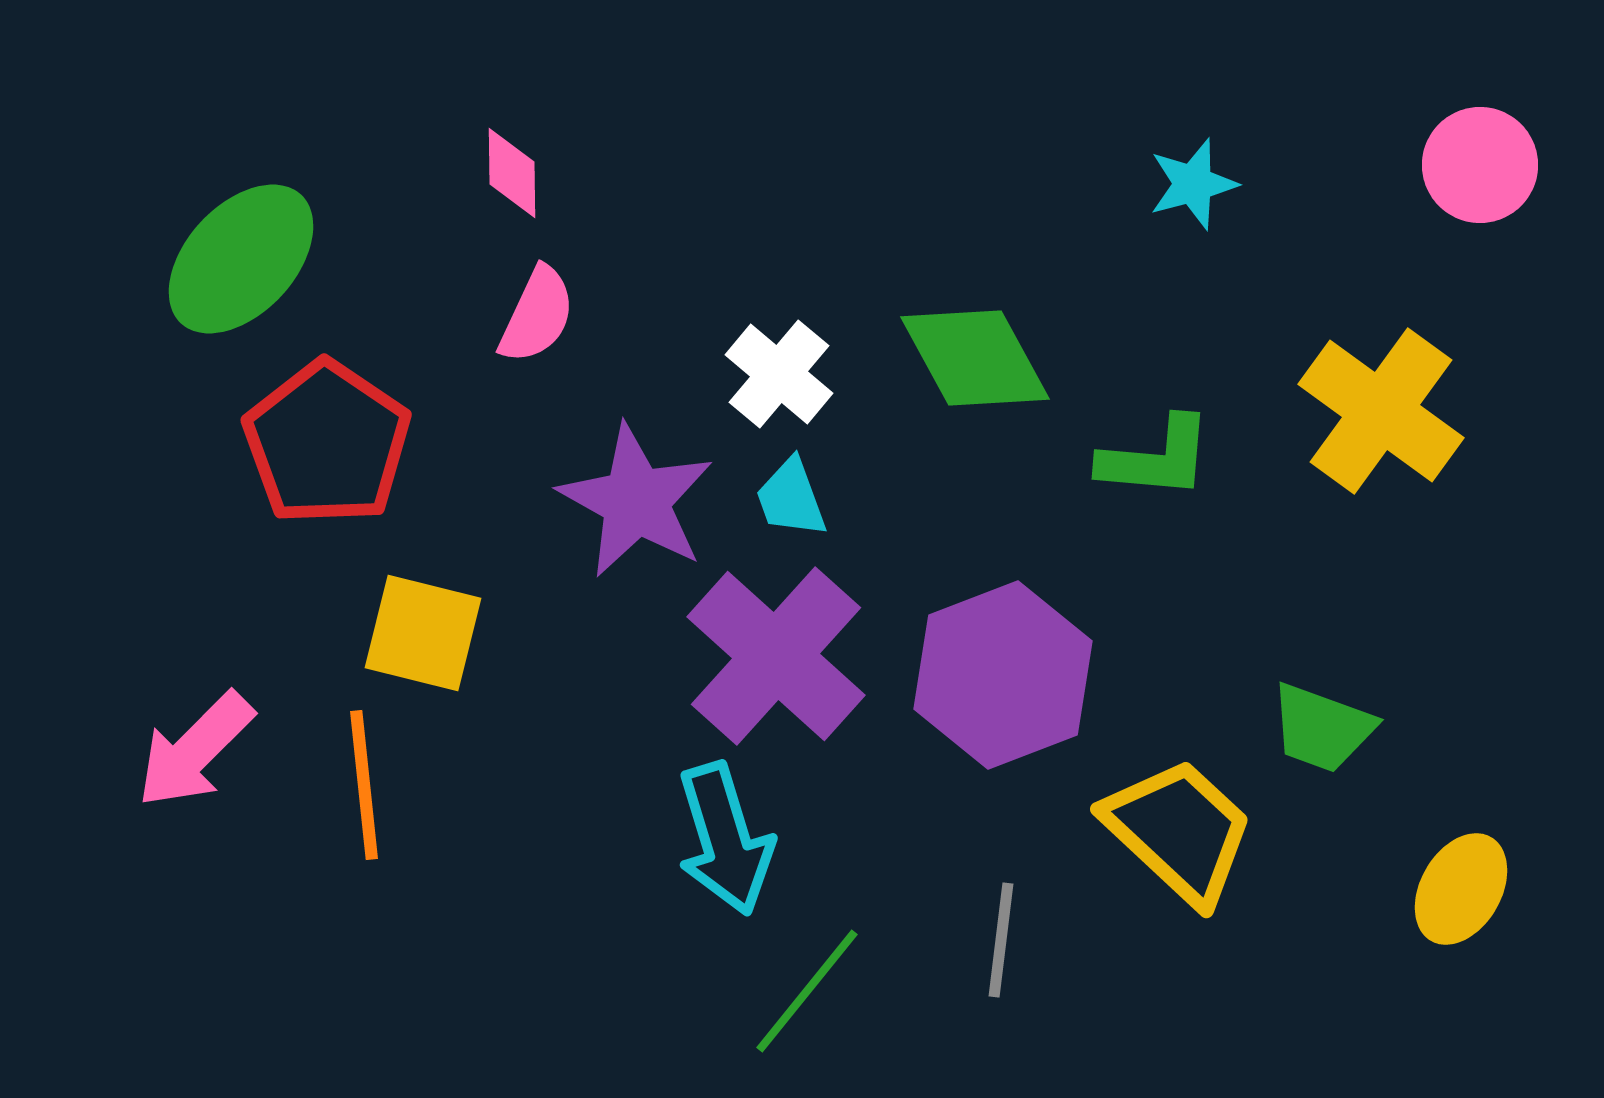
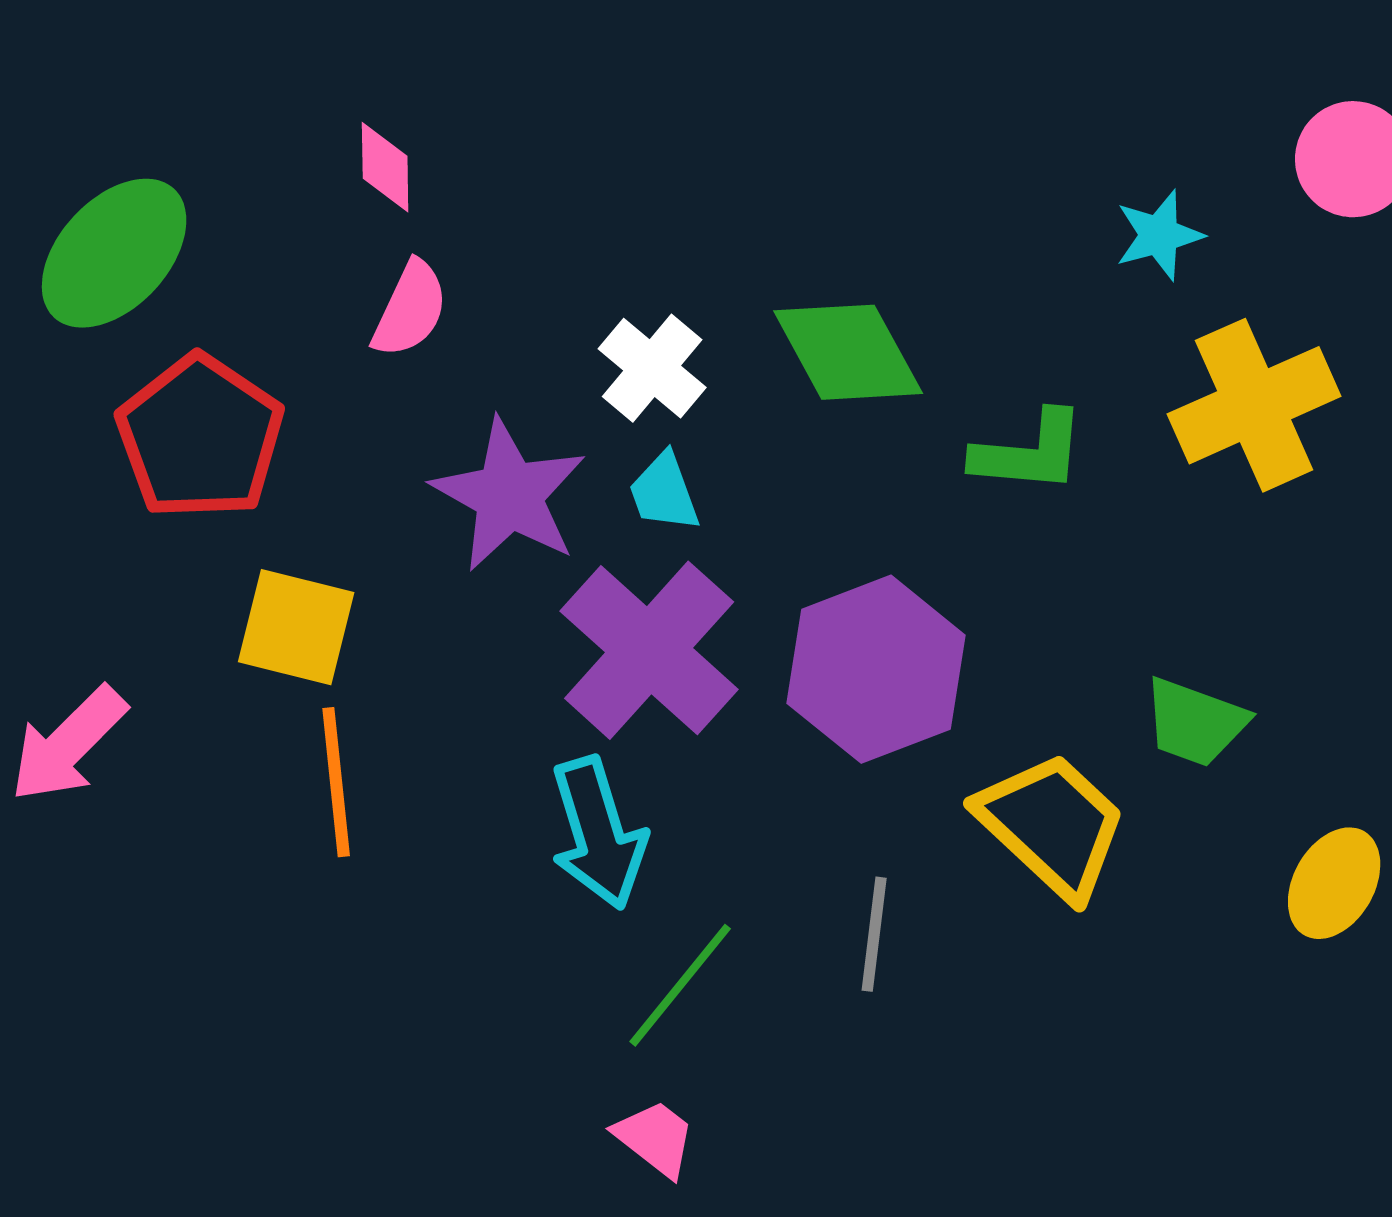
cyan star: (1193, 184) -> (1159, 235), moved
yellow cross: (1381, 411) -> (1254, 405), turned 30
orange line: (364, 785) -> (336, 782), moved

